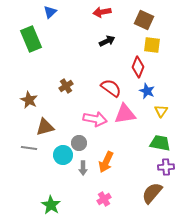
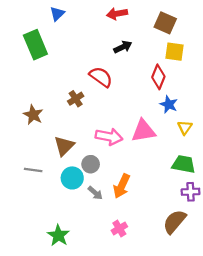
red semicircle: (111, 88) -> (101, 77), moved
brown triangle: (45, 127) -> (64, 146), moved, turned -30
gray arrow: (83, 168) -> (95, 193), turned -48

